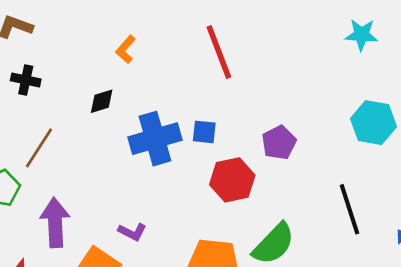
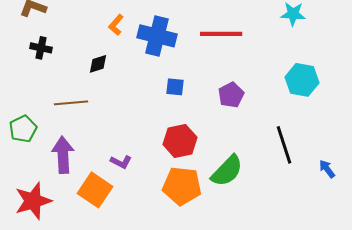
red line: (219, 52) -> (221, 34), moved, turned -69
blue cross: (155, 139) -> (157, 36), moved, turned 30
brown line: (39, 148) -> (71, 103), moved, turned 52
red hexagon: (232, 180) -> (180, 141), moved

